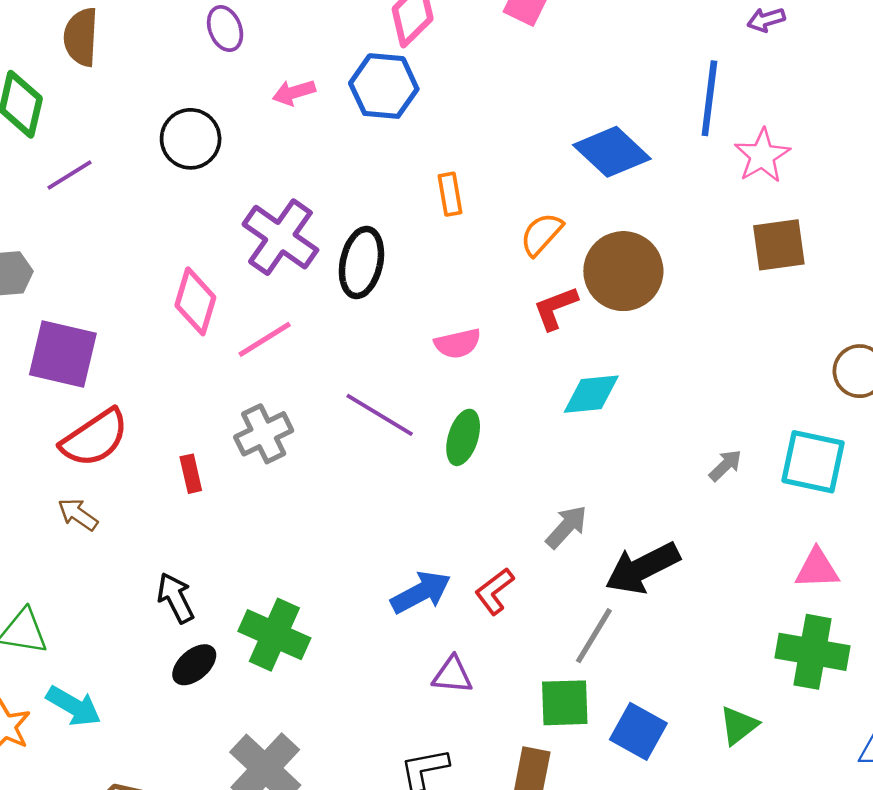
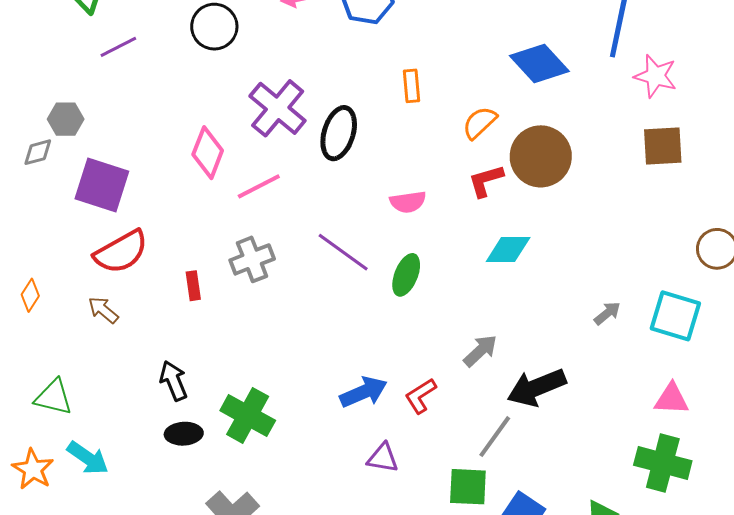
pink star: (762, 156) -> (655, 76), turned -30
black ellipse: (194, 665) -> (184, 434), turned 33

